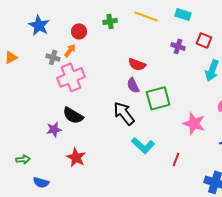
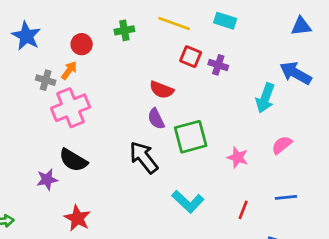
red square: (204, 40) -> (191, 57), moved
pink star: (194, 123) -> (238, 157), moved, size x0.7
cyan L-shape: (143, 145) -> (188, 202), moved
red line: (176, 159) -> (243, 210), moved

